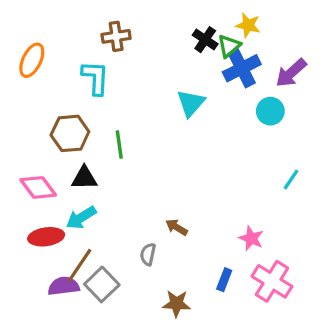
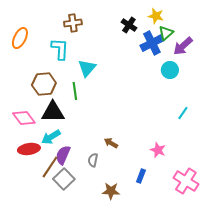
green triangle: (229, 46) -> (166, 33), moved
cyan triangle: (191, 103) -> (87, 68), moved
black triangle: (84, 178) -> (53, 112), size x1.4
pink cross: (272, 281) -> (186, 181), moved
purple semicircle: (64, 286) -> (63, 155), moved, turned -60

